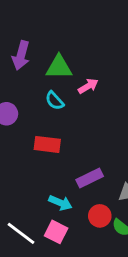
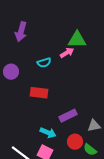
green triangle: (59, 67) -> (77, 40), moved
cyan semicircle: (55, 101) -> (44, 63), turned -64

